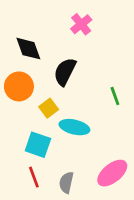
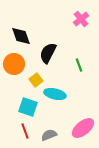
pink cross: (81, 24) -> (81, 19), moved
green line: (115, 96) -> (79, 65), moved
gray semicircle: (66, 183) -> (49, 135), turned 56

